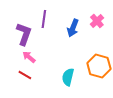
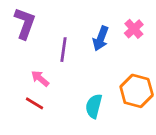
purple line: (44, 19) -> (63, 50), moved
purple L-shape: (24, 34) -> (25, 23), moved

